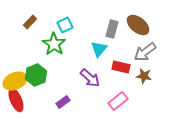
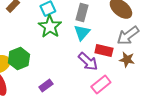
gray rectangle: (112, 29) -> (82, 13), moved
green star: (54, 44) -> (50, 27), moved
purple arrow: (90, 78) -> (88, 62), moved

